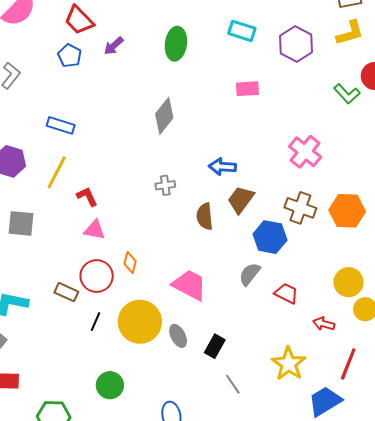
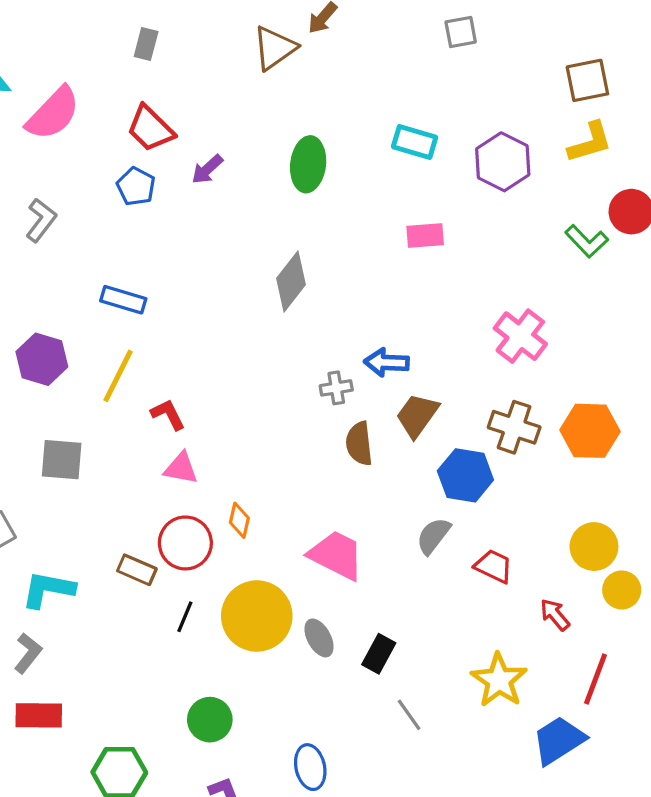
gray cross: (165, 185) -> (336, 388), moved
red arrow: (324, 324) -> (555, 615), turned 35

